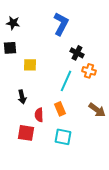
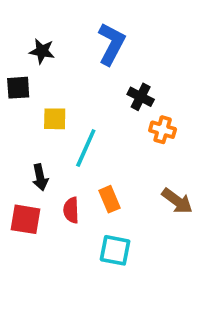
black star: (13, 23) -> (42, 51), moved
cyan line: (66, 81) -> (86, 148), moved
red square: (26, 133) -> (25, 219), moved

